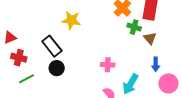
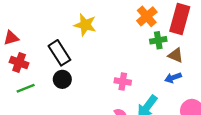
green cross: (134, 27) -> (158, 40), turned -32
brown triangle: (150, 38) -> (176, 55), turned -32
blue arrow: (156, 64) -> (173, 78), moved, turned 64

